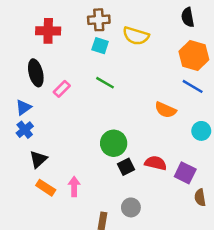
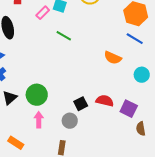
pink rectangle: (62, 89) -> (43, 13), moved
green circle: (114, 143) -> (37, 95), moved
orange rectangle: (46, 188) -> (16, 143), moved
gray circle: (131, 207) -> (70, 121), moved

